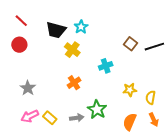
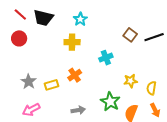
black trapezoid: (56, 30) -> (43, 18), moved
yellow cross: (72, 50) -> (72, 42), turned -35
green star: (97, 110) -> (110, 102), moved
yellow rectangle: (50, 118) -> (51, 85), moved, turned -56

